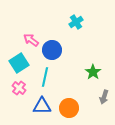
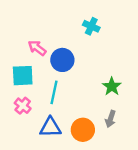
cyan cross: (76, 22) -> (91, 26), turned -32
cyan square: (19, 63) -> (23, 76), turned 30
gray arrow: (104, 97) -> (111, 119), moved

